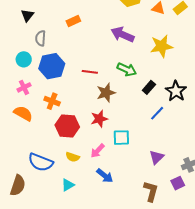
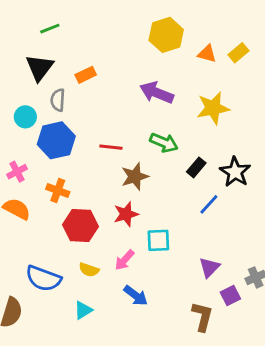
black triangle: (27, 15) -> (40, 68), moved, size x1.5
gray semicircle: (41, 38) -> (58, 100), moved
cyan circle: (24, 59) -> (25, 117), moved
purple square: (178, 183) -> (230, 295), moved

